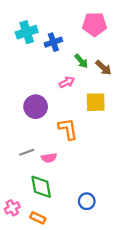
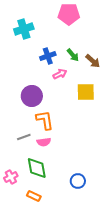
pink pentagon: (95, 24) -> (69, 14), moved
blue cross: (53, 42) -> (48, 56), moved
orange L-shape: (68, 129) -> (45, 120), moved
pink cross: (12, 208) -> (11, 177), moved

